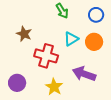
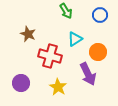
orange circle: (94, 42) -> (98, 52), moved
purple arrow: (84, 74) -> (88, 74), turned -135

